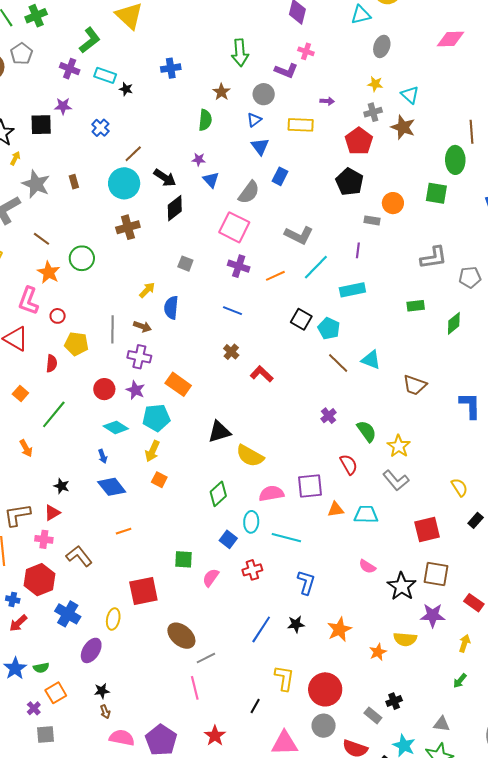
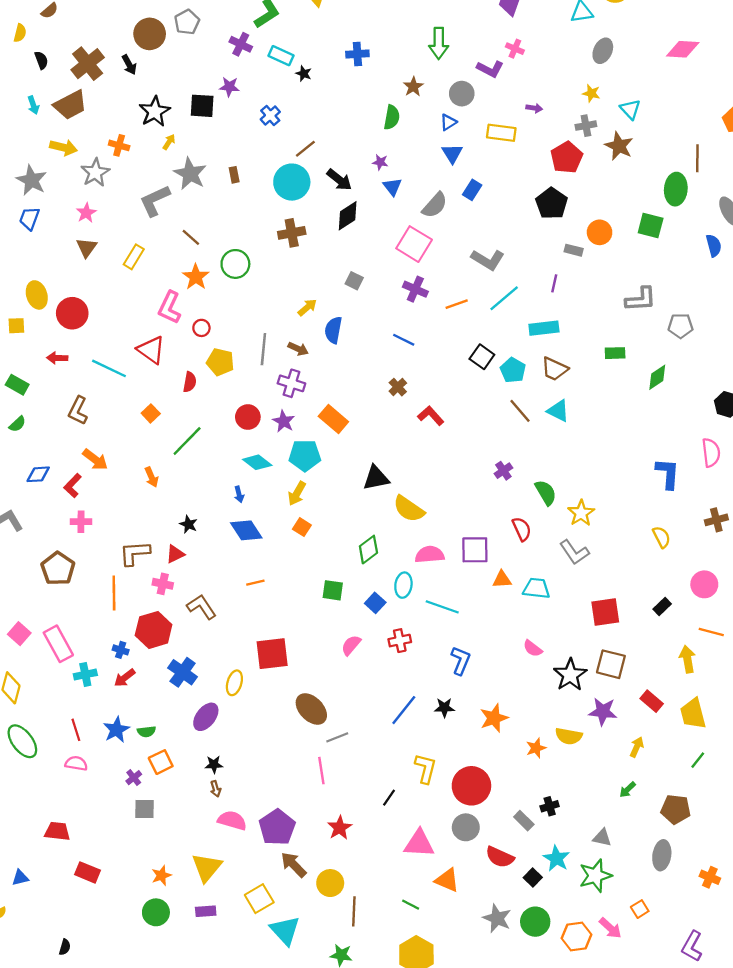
brown trapezoid: (415, 385) -> (555, 369), moved
yellow semicircle: (459, 487) -> (661, 537), moved
green square: (183, 559) -> (333, 590), moved

